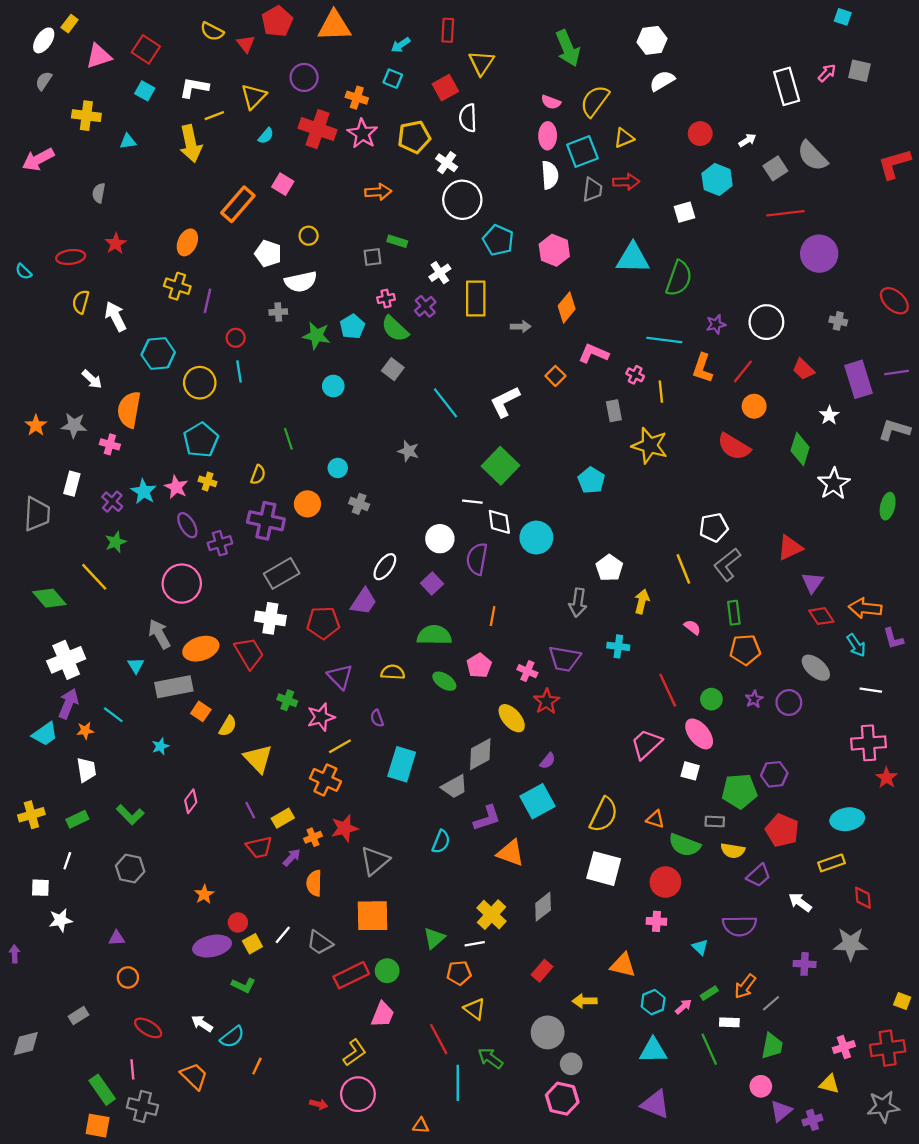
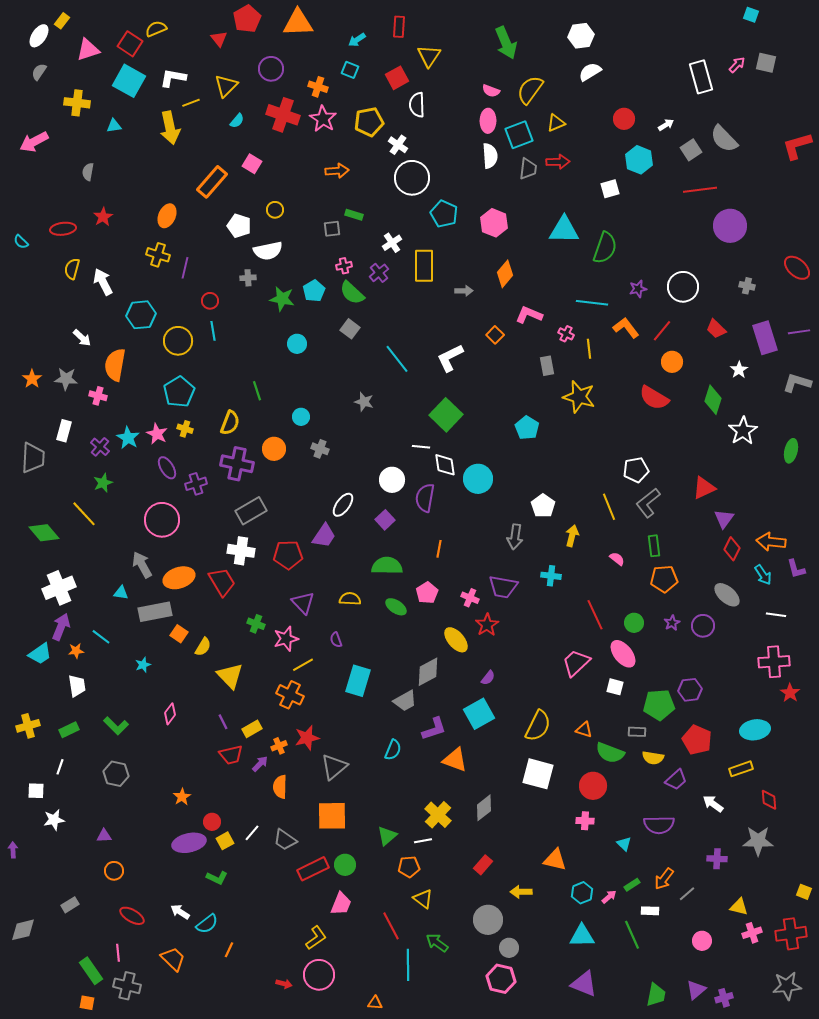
yellow semicircle: (212, 31) -> (156, 29), moved, turned 130
cyan square: (145, 91) -> (129, 81), size x1.8
orange L-shape: (702, 368) -> (626, 328), turned 124
yellow semicircle: (258, 475) -> (230, 423), size x1.4
red diamond: (821, 616) -> (732, 549), turned 60
cyan triangle: (136, 665) -> (121, 593), turned -49
green trapezoid: (772, 1046) -> (656, 995), moved
yellow triangle: (829, 1084) -> (739, 907), moved
pink circle: (761, 1086) -> (702, 941), moved
orange square: (98, 1126) -> (87, 1003), size x0.7

